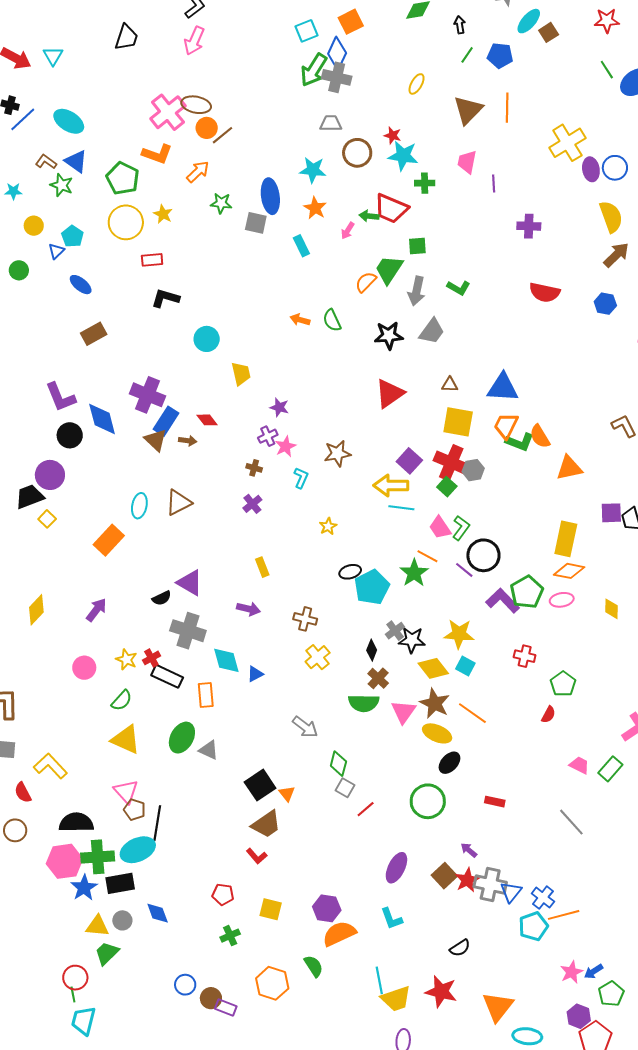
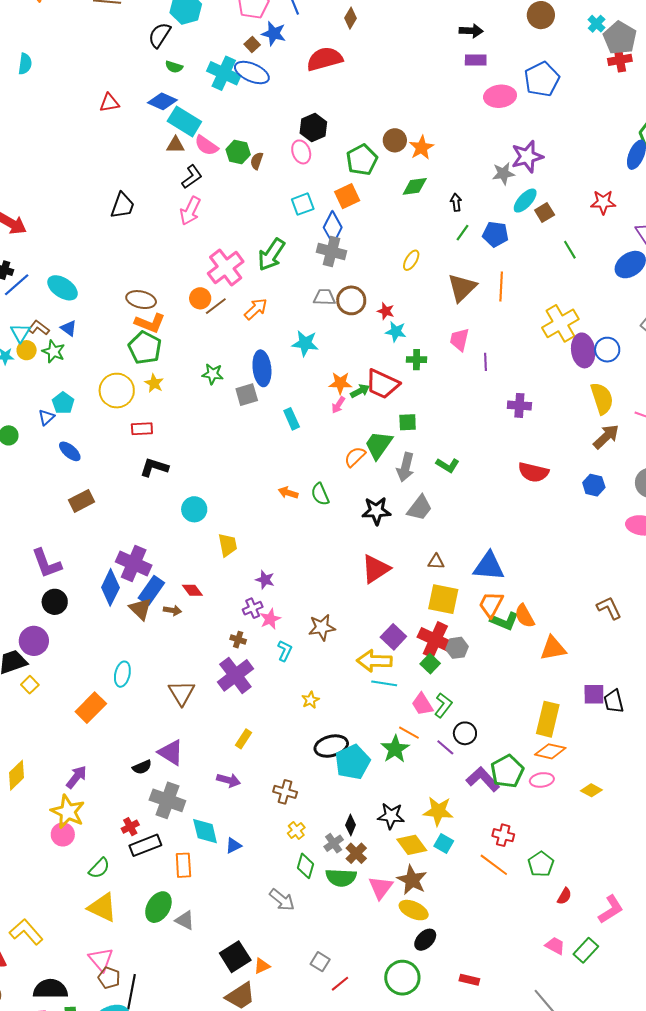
cyan triangle: (53, 56) -> (20, 333), moved
green arrow: (314, 70) -> (271, 255), moved
green line: (607, 70) -> (570, 250), moved
brown ellipse: (196, 105) -> (141, 300), moved
pink cross: (168, 112) -> (226, 268), moved
brown circle: (357, 153) -> (351, 300), moved
cyan star: (403, 156) -> (396, 332), size x0.7
blue triangle: (76, 161) -> (69, 328), size x0.7
purple ellipse: (591, 169) -> (583, 350), size x1.4
orange arrow: (198, 172) -> (256, 309), moved
green pentagon: (123, 178) -> (145, 348), moved
orange star: (315, 208) -> (340, 383), moved, turned -30
green arrow: (369, 216) -> (360, 391), turned 144
gray square: (256, 223) -> (247, 395), turned -30
yellow circle: (34, 226) -> (27, 350), moved
blue diamond: (102, 419) -> (110, 587), moved, turned 39
brown triangle: (178, 502) -> (182, 693), moved, turned -36
purple cross: (252, 504) -> (235, 675), size x1.8
black circle: (483, 555) -> (465, 733), size x0.7
yellow rectangle: (262, 567) -> (243, 739), turned 54
black ellipse: (350, 572) -> (331, 746), size x1.5
yellow diamond: (611, 609) -> (591, 790), turned -65
gray cross: (395, 631) -> (334, 843), moved
yellow cross: (318, 657) -> (296, 830), size x0.7
yellow star: (126, 659) -> (68, 812), moved, size x1.6
black rectangle: (167, 676) -> (145, 845), turned -48
orange line: (472, 713) -> (494, 865), moved
red semicircle: (548, 715) -> (564, 896), moved
green diamond: (338, 764) -> (306, 866), moved
orange triangle: (287, 794) -> (262, 966), turned 42

